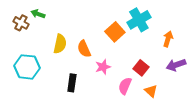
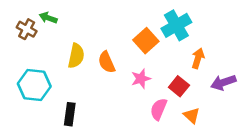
orange arrow: (168, 39) -> (198, 58), moved
pink star: (103, 67) -> (141, 79), moved
black rectangle: (72, 83) -> (70, 114), moved

